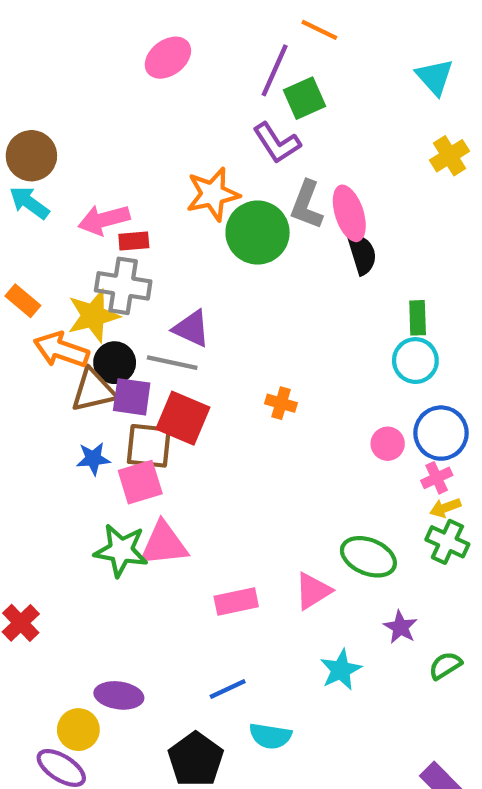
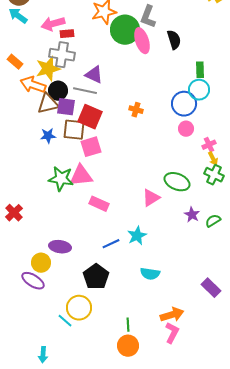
pink ellipse: (349, 213) -> (142, 41), moved
blue circle: (441, 433) -> (184, 104), moved
pink square: (140, 482) -> (91, 147), moved
yellow arrow: (445, 508) -> (213, 159), turned -96
pink rectangle: (236, 602) -> (99, 204), moved, turned 36
green semicircle: (445, 666) -> (213, 221), moved
cyan star: (341, 670) -> (137, 236), moved
cyan semicircle: (270, 736) -> (150, 274), moved

